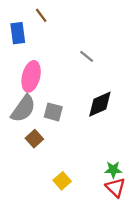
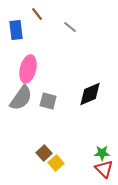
gray line: (87, 56) -> (70, 27), moved
brown square: (34, 139) -> (44, 153), moved

